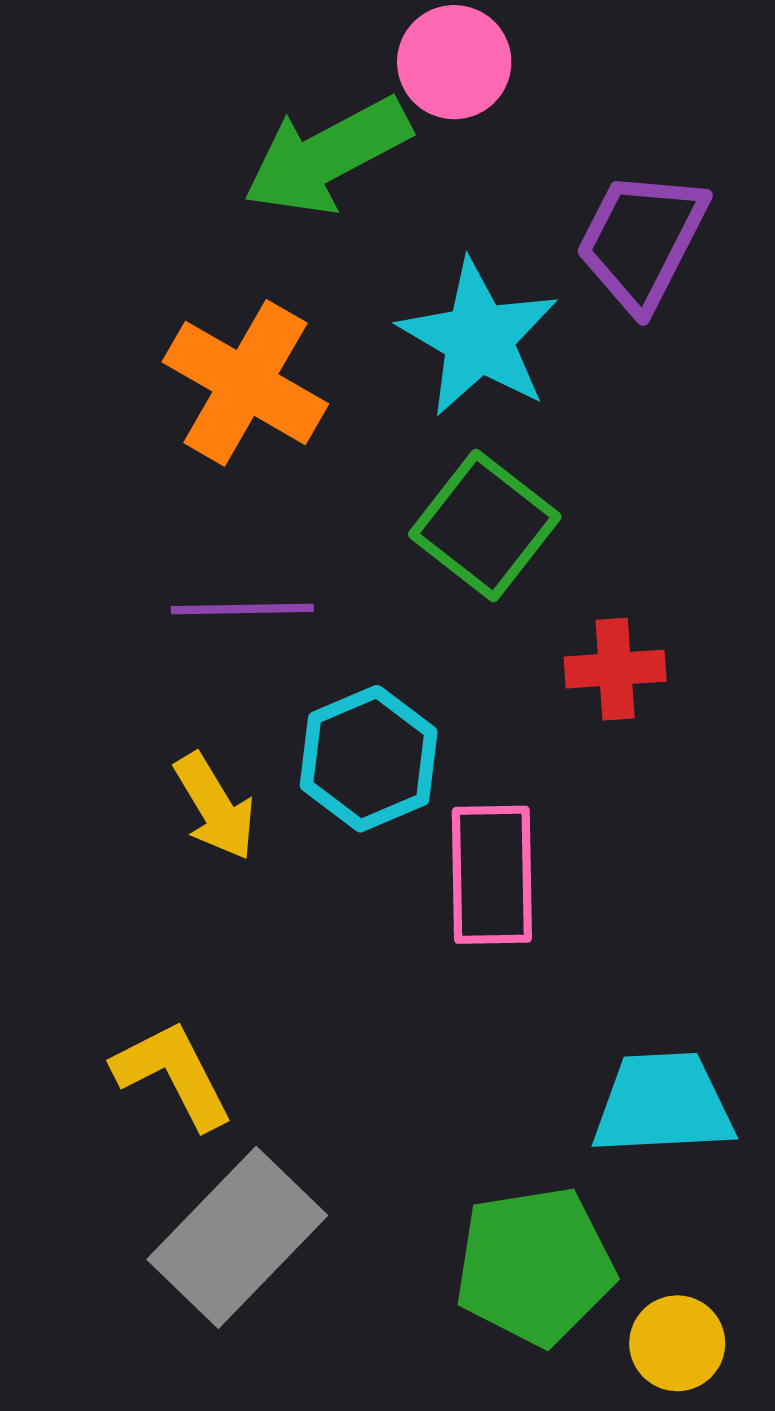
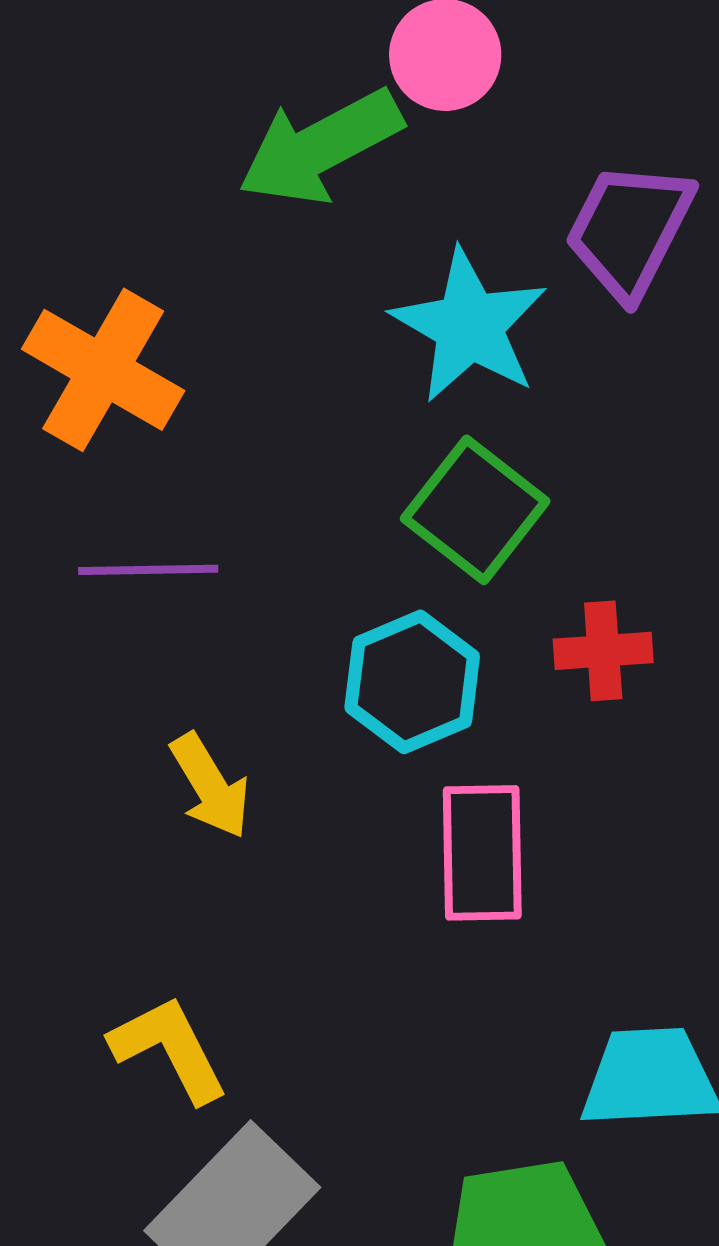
orange cross: (245, 383) -> (103, 370), moved
purple line: (242, 609) -> (148, 570), moved
cyan hexagon: (369, 759) -> (412, 682), moved

